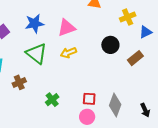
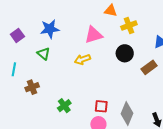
yellow cross: (128, 17) -> (129, 25), moved
pink triangle: (67, 28) -> (94, 35), moved
green triangle: (36, 54) -> (44, 54), moved, size x0.6

